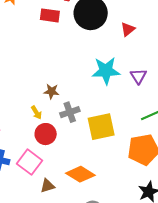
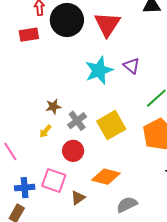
red triangle: (128, 29) -> (107, 24), size x1.8
yellow arrow: (36, 113) -> (45, 131), turned 88
red circle: (46, 134) -> (73, 151), moved

